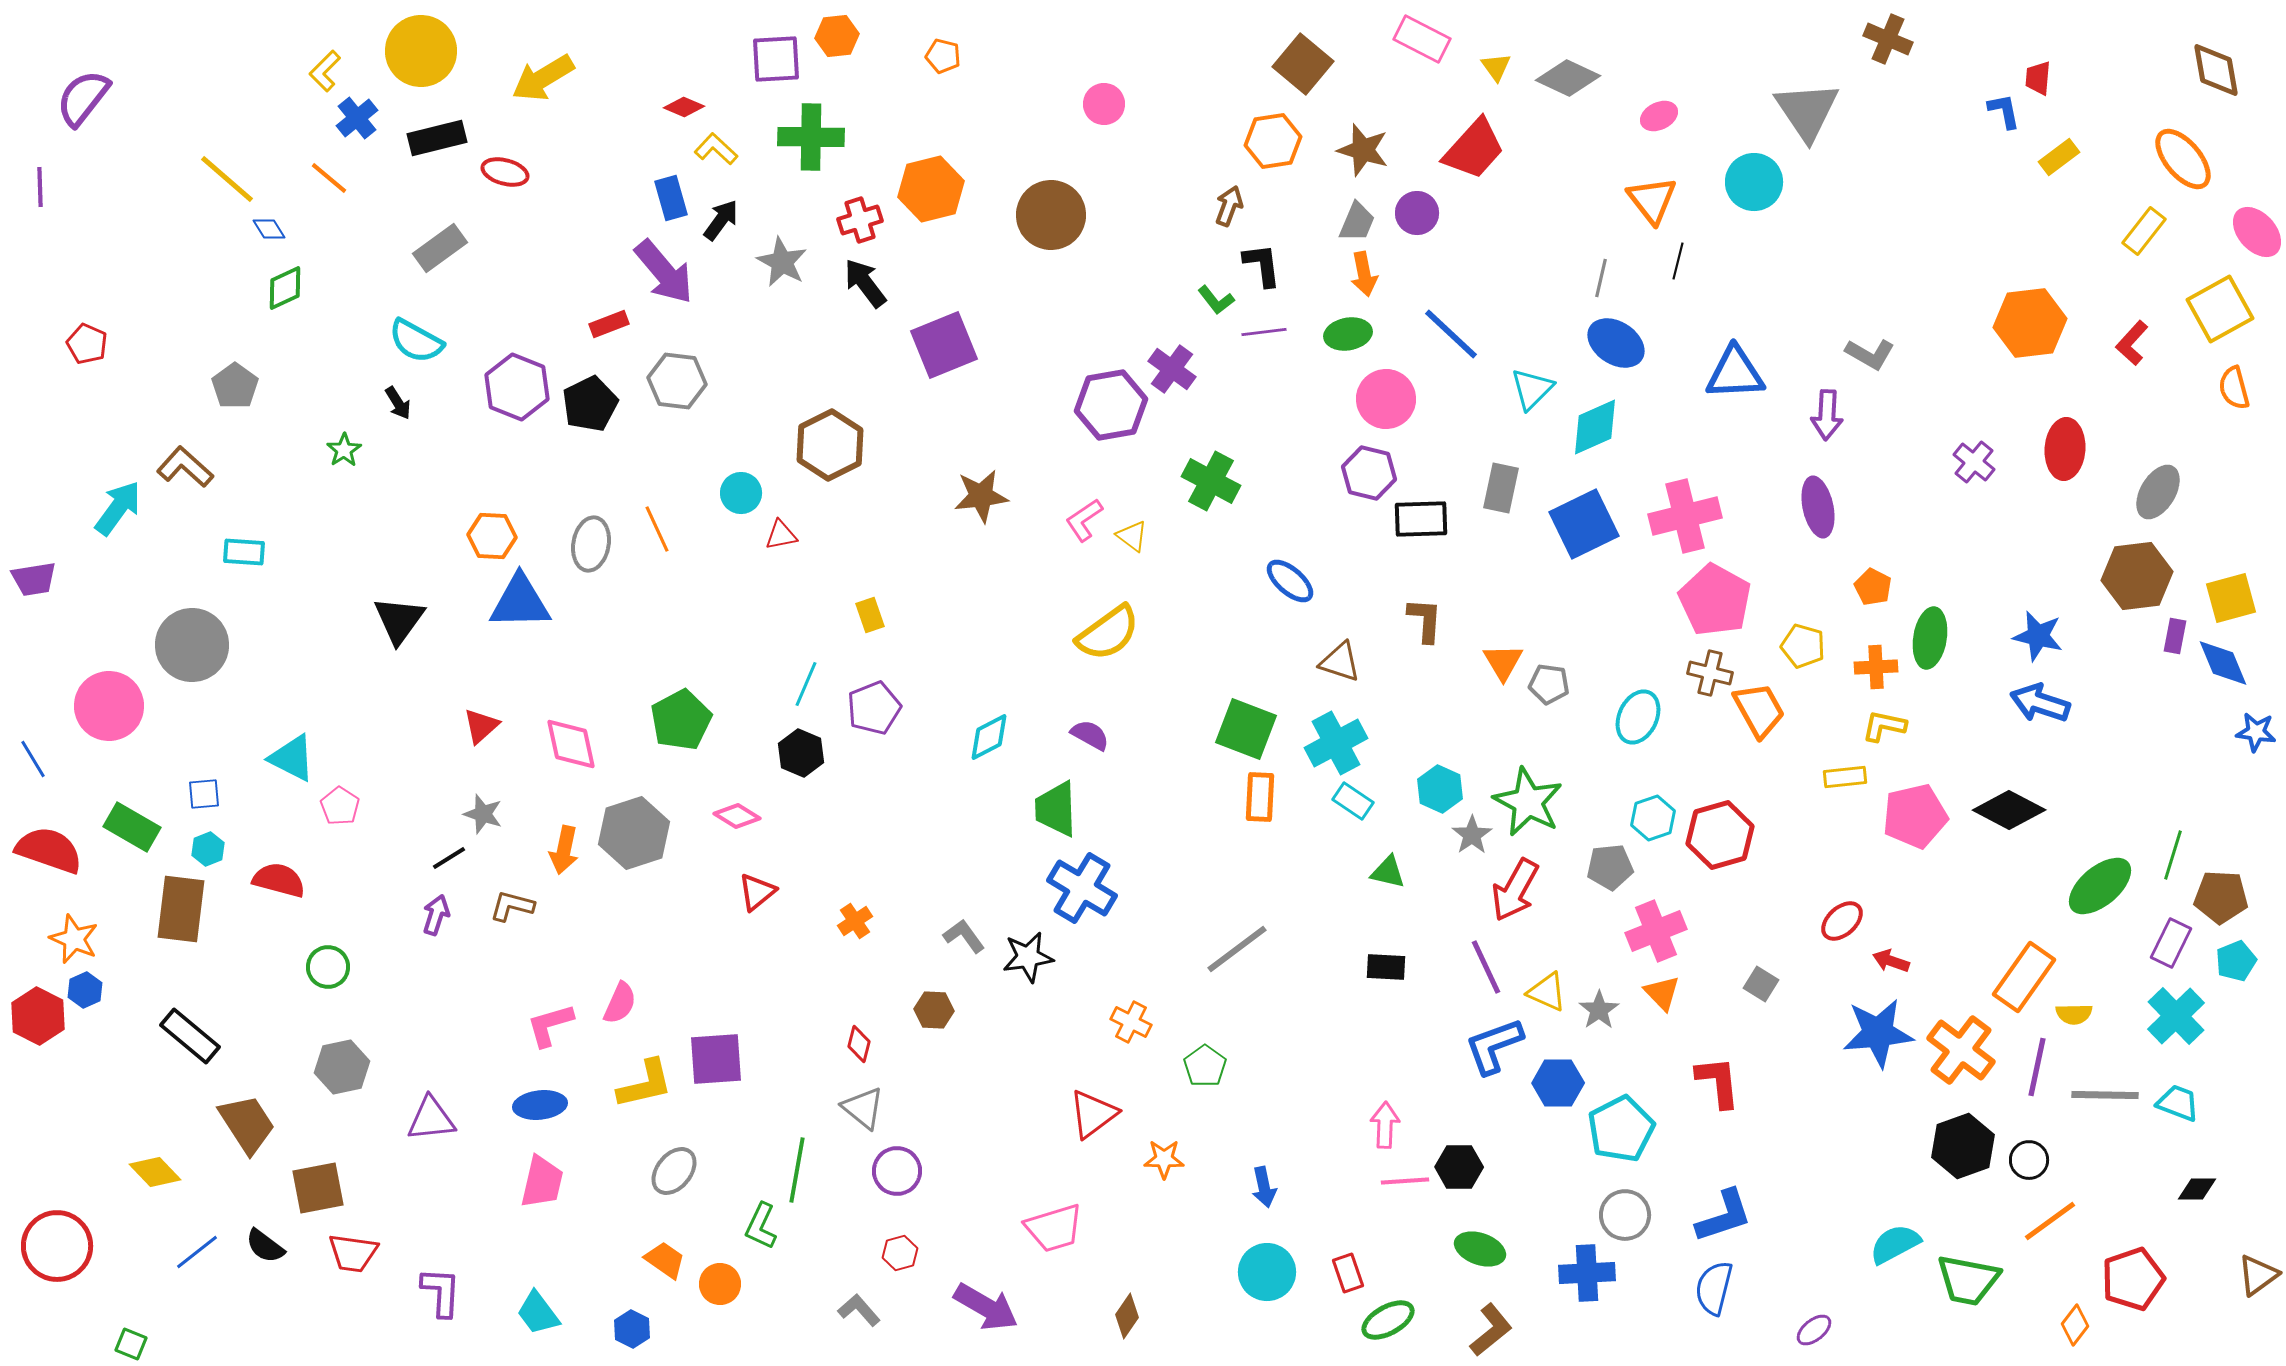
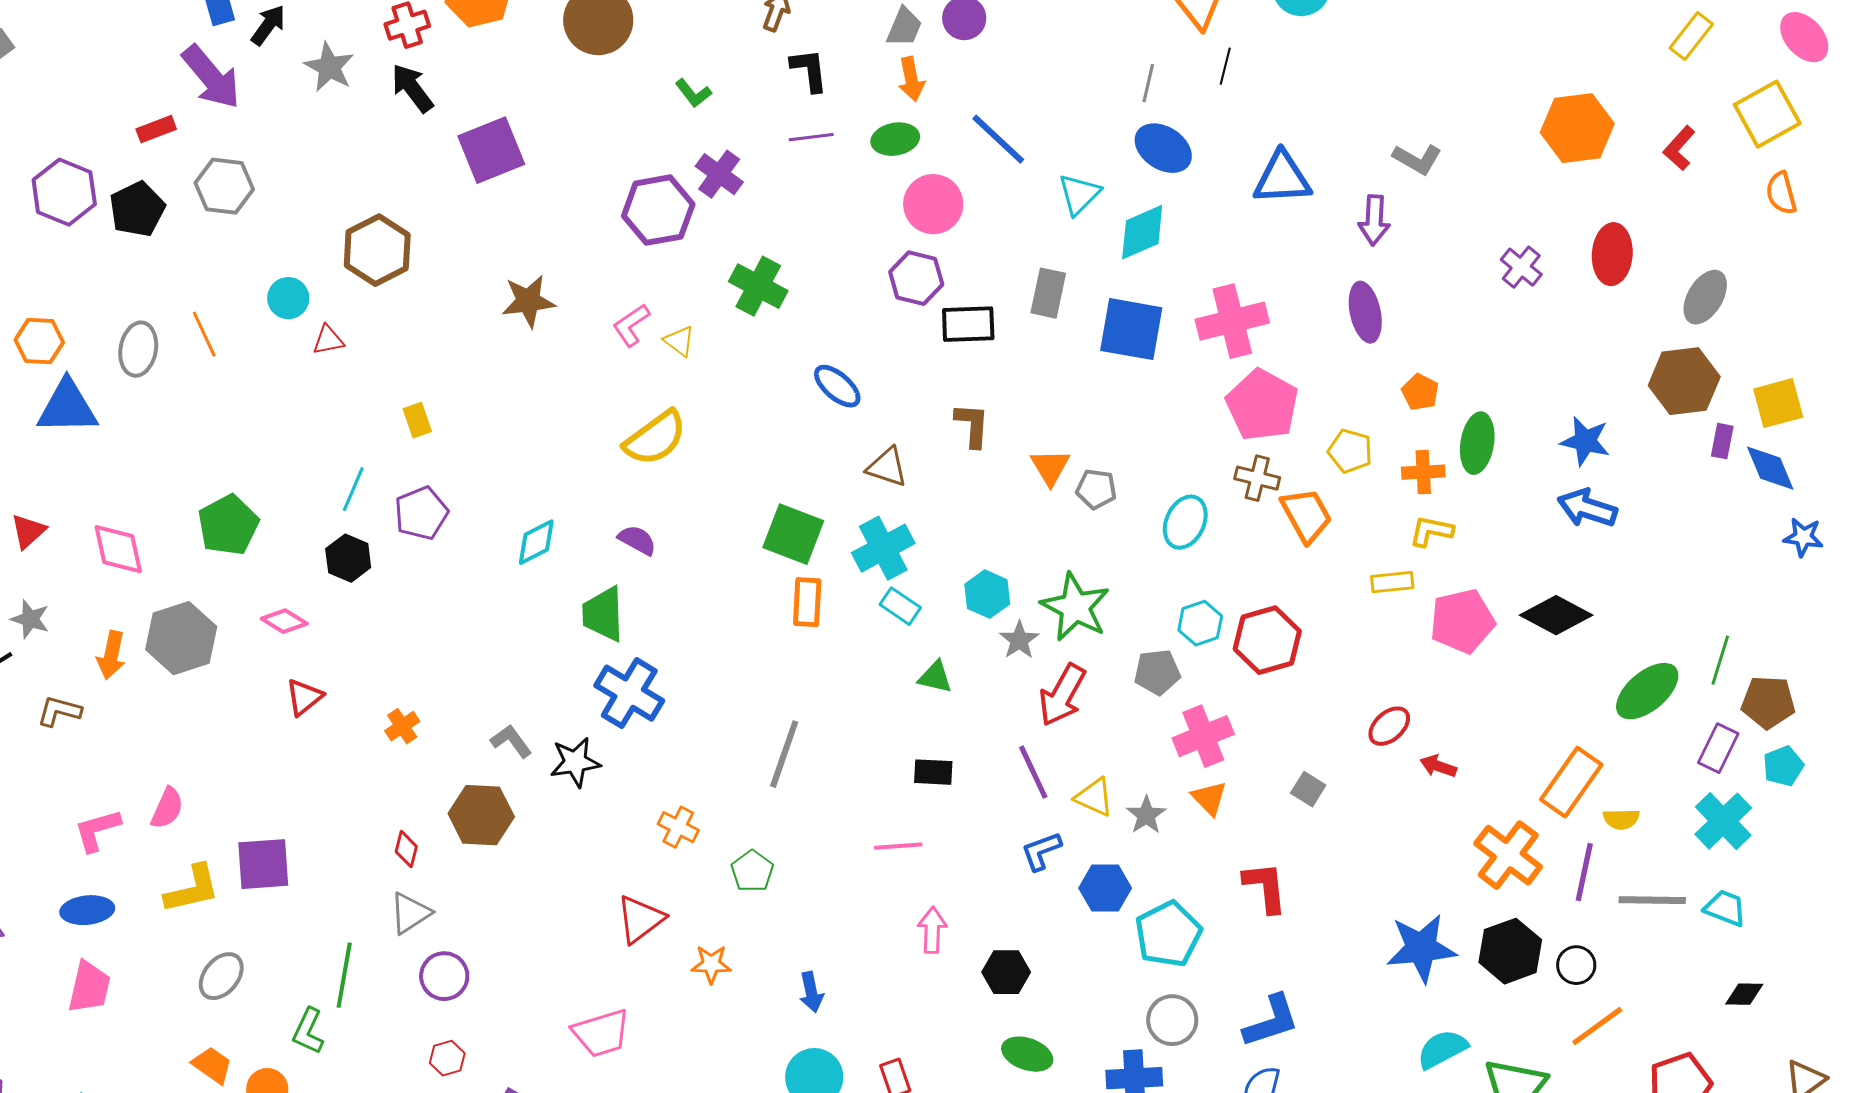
green L-shape: (1216, 300) -> (693, 93), moved
blue square: (1584, 524) -> (1131, 329), turned 36
gray line: (1237, 949) -> (784, 754), turned -34
brown hexagon: (934, 1010) -> (481, 815), size x1.6
blue star: (1878, 1033) -> (1421, 948), moved
blue L-shape: (1494, 1046) -> (1041, 851), size x0.7
gray triangle: (863, 1108) -> (410, 913), turned 48
pink line: (1405, 1181) -> (898, 846), moved

